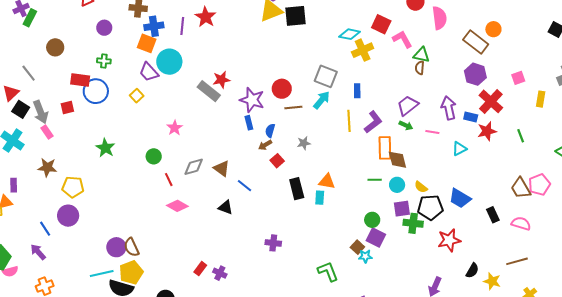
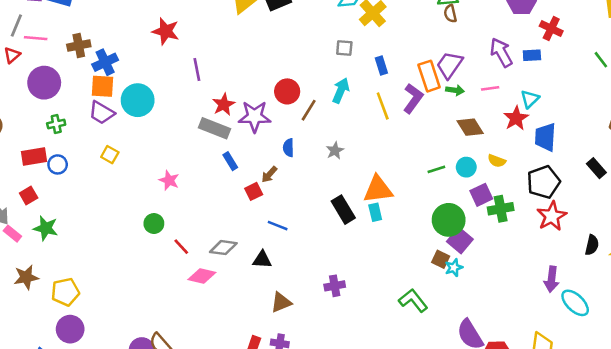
purple line: (182, 26) -> (197, 69), moved
purple circle: (104, 28) -> (44, 83), size x1.6
purple trapezoid: (149, 72) -> (102, 113), moved
gray square: (326, 76) -> (344, 48), moved, size x0.6
red star: (221, 80) -> (224, 104), moved
blue circle: (96, 91) -> (58, 164), size x0.6
gray rectangle: (209, 91) -> (214, 128), moved
red cross: (491, 101) -> (551, 29), size x0.7
brown line: (293, 107) -> (309, 110), turned -36
blue rectangle: (249, 123) -> (230, 161), moved
red star: (487, 131) -> (516, 118), moved
brown arrow: (265, 145) -> (269, 174), moved
green star: (105, 148) -> (46, 228), moved
orange rectangle: (385, 148) -> (429, 76), moved
brown diamond: (397, 160) -> (470, 127), moved
red square: (277, 161) -> (254, 191), moved, turned 32
gray diamond: (194, 167) -> (223, 248), moved, turned 40
brown triangle: (222, 168) -> (281, 302), moved, turned -42
orange triangle: (327, 181) -> (378, 189), size x1.4
blue trapezoid: (460, 198) -> (545, 137), moved, turned 80
black pentagon: (430, 207) -> (544, 182), moved
green circle: (372, 220) -> (449, 220), size x1.6
purple square: (376, 237) -> (460, 240), turned 30

